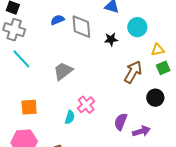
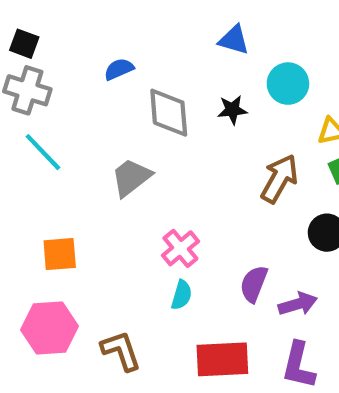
gray diamond: (81, 27) -> (169, 113), moved
cyan semicircle: (70, 117) -> (182, 295), moved

